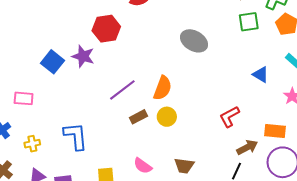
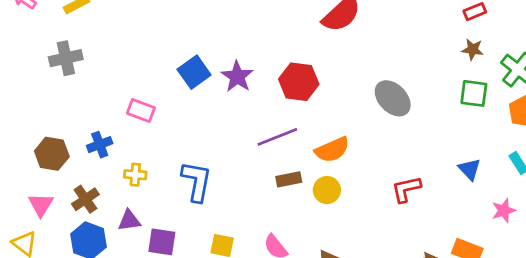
red hexagon: (106, 29) -> (299, 82), moved
orange semicircle: (163, 88) -> (332, 150), turned 30
red L-shape: (229, 117) -> (406, 189), moved

